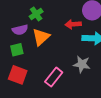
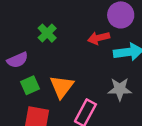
purple semicircle: (20, 30) -> (17, 60), moved
orange triangle: (41, 37) -> (62, 87), moved

